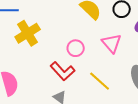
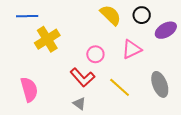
pink triangle: (112, 43) -> (132, 49), turned 45

